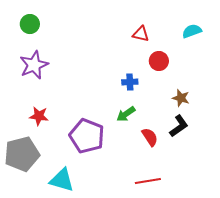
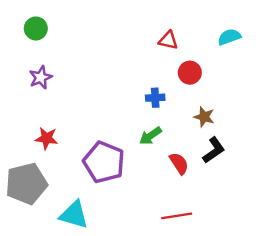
purple star: (34, 65) -> (41, 77), size x0.7
brown star: (181, 98) -> (204, 117), moved

